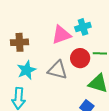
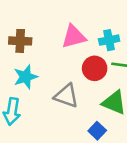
cyan cross: (83, 27) -> (109, 40), moved
gray triangle: (58, 70) -> (66, 96), moved

